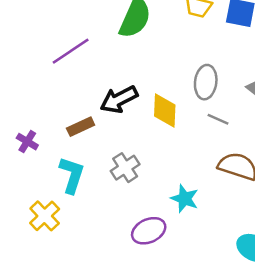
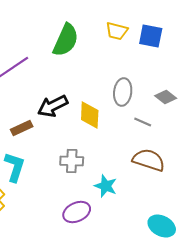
gray line: (218, 119) -> (143, 122), moved
gray cross: (125, 168) -> (72, 161), moved, turned 35

